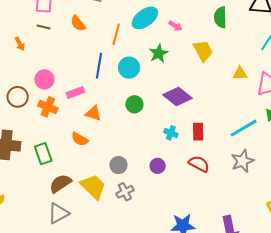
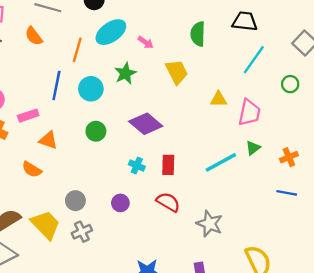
gray star: (242, 161) -> (210, 224), moved, turned -30

